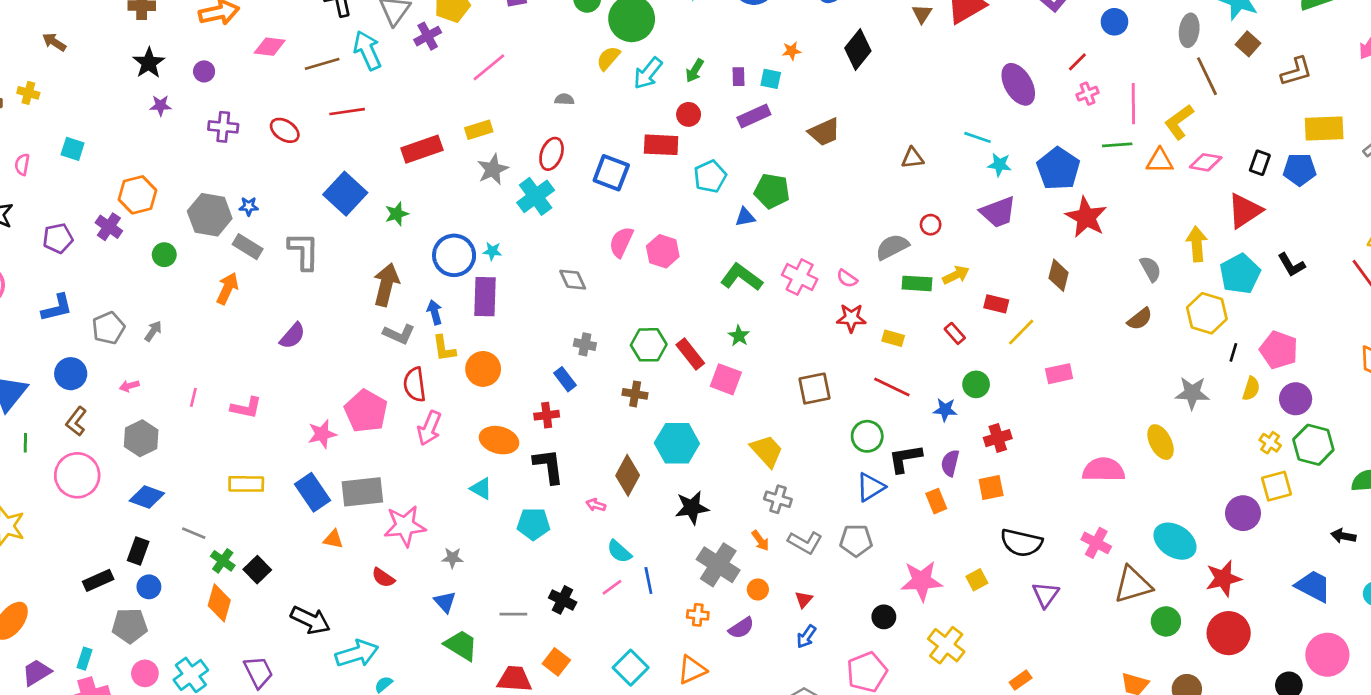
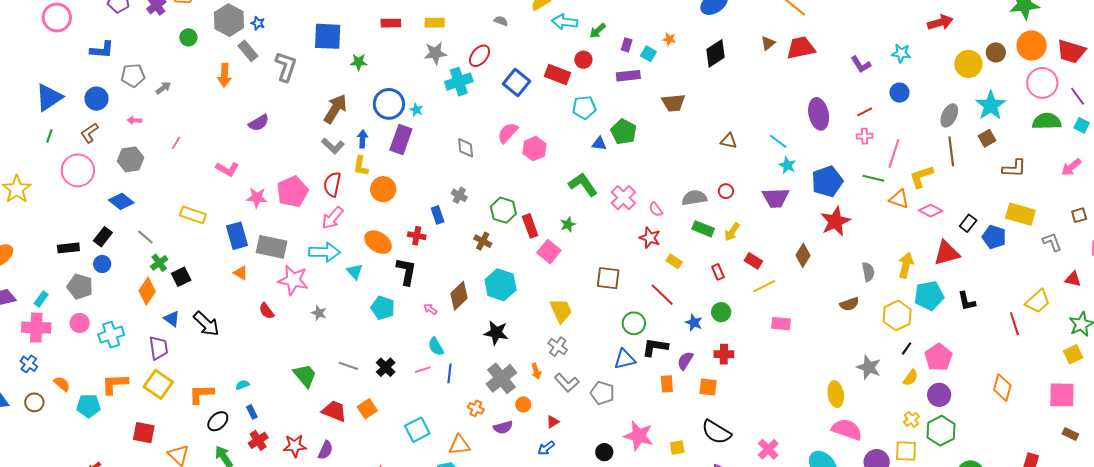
cyan arrow: (648, 73) -> (565, 22), turned 40
red rectangle: (422, 149) -> (391, 23), size x0.7
blue square: (345, 194) -> (328, 36), turned 32
yellow arrow: (956, 275) -> (732, 232), turned 132
orange arrow: (227, 288) -> (224, 75), turned 140
pink L-shape: (246, 408) -> (227, 169), moved
pink semicircle: (1104, 470) -> (847, 429), moved
blue triangle: (445, 602) -> (172, 319), moved, turned -30
cyan arrow: (357, 654) -> (325, 252), moved

